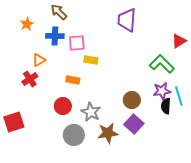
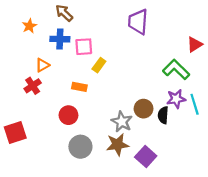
yellow rectangle: (91, 60) -> (99, 65), turned -64
black semicircle: (166, 106) -> (163, 115), moved
gray star: (91, 112) -> (122, 122), moved
purple square: (134, 124) -> (146, 156), moved

